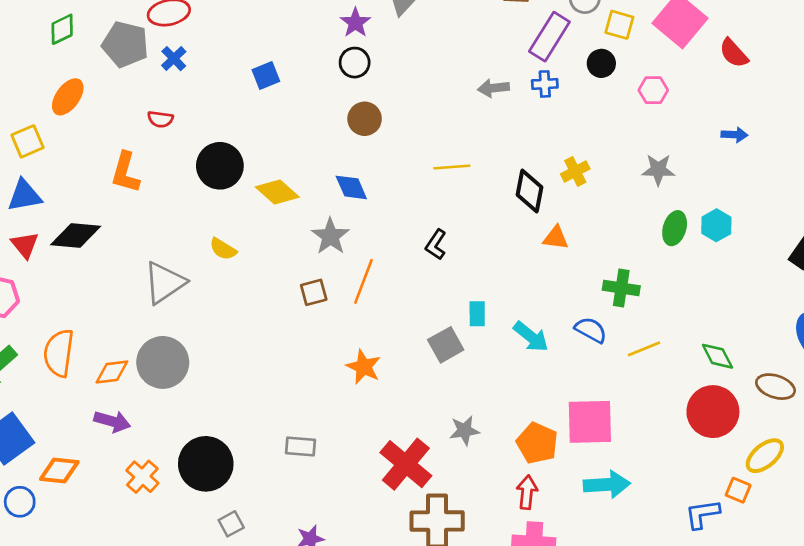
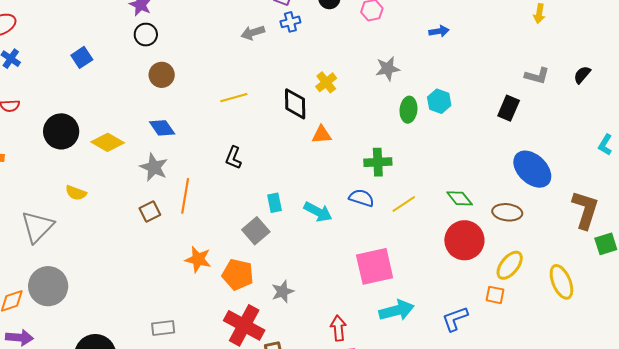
orange pentagon: (537, 443) -> (238, 275), moved
blue L-shape: (702, 514) -> (455, 319), moved

